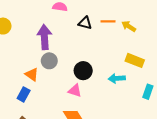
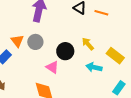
yellow arrow: (129, 26) -> (88, 44), moved
gray circle: (49, 61) -> (35, 42), moved

